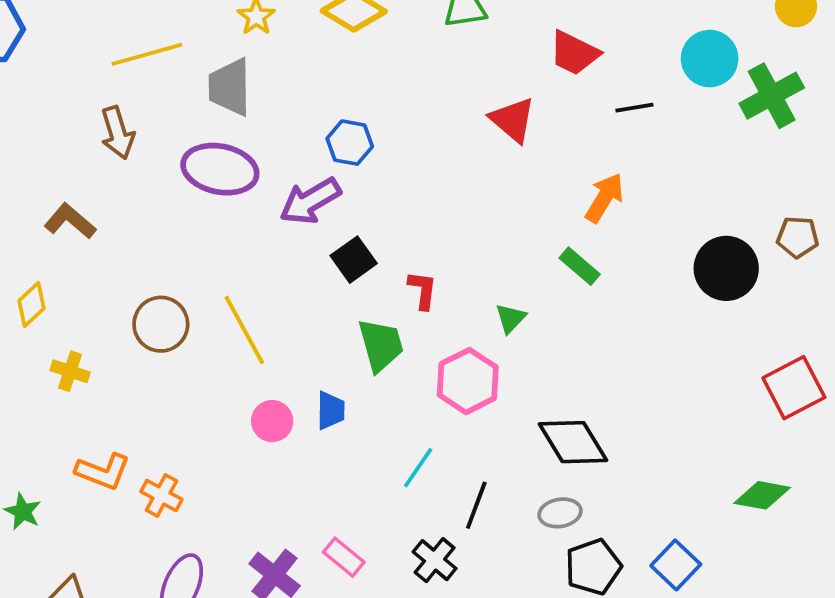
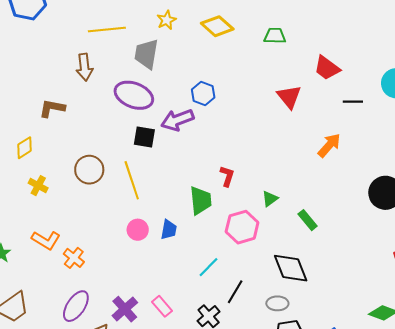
brown L-shape: (70, 221) -> (52, 108), turned -40
black square: (354, 260) -> (144, 137), moved, turned 35
green rectangle: (580, 266) -> (308, 220), moved

